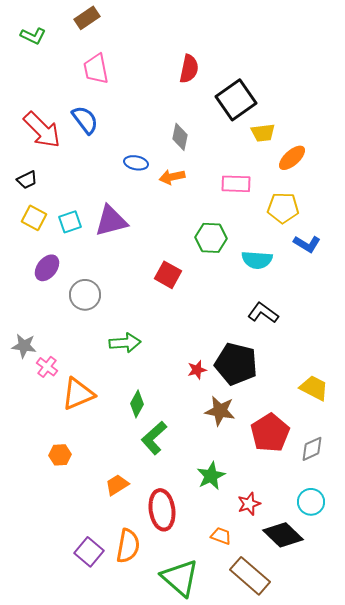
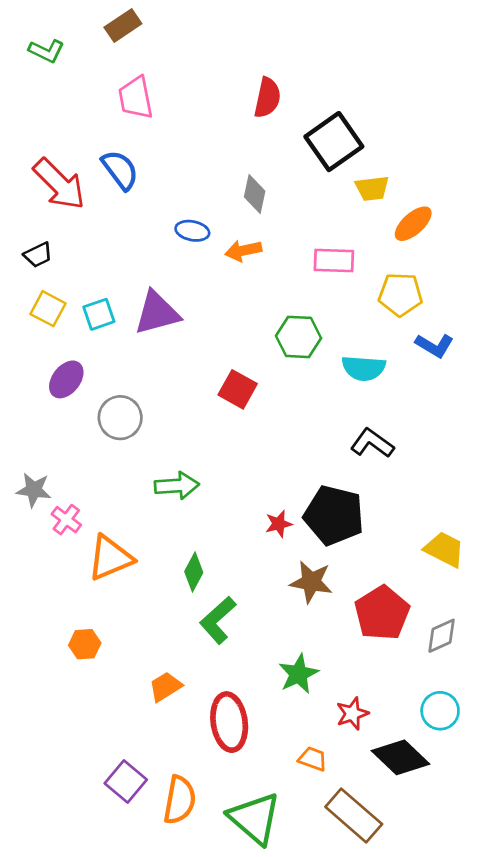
orange semicircle: (128, 546) -> (180, 800), moved

